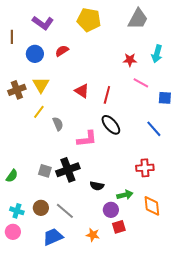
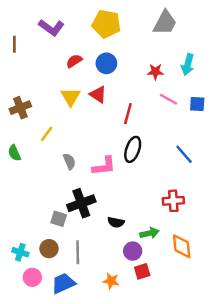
blue circle: (35, 54) -> (106, 63), moved
yellow triangle: (41, 85) -> (71, 97), moved
red triangle: (82, 91) -> (98, 94), moved
blue square: (165, 98) -> (197, 104), moved
gray semicircle: (58, 124) -> (69, 161), moved
black ellipse: (111, 125) -> (133, 149), turned 60
gray square: (45, 171) -> (59, 219), moved
green semicircle: (12, 176) -> (14, 153), moved, turned 120
gray line: (65, 211) -> (78, 252), turned 48
pink circle: (13, 232) -> (32, 277), moved

